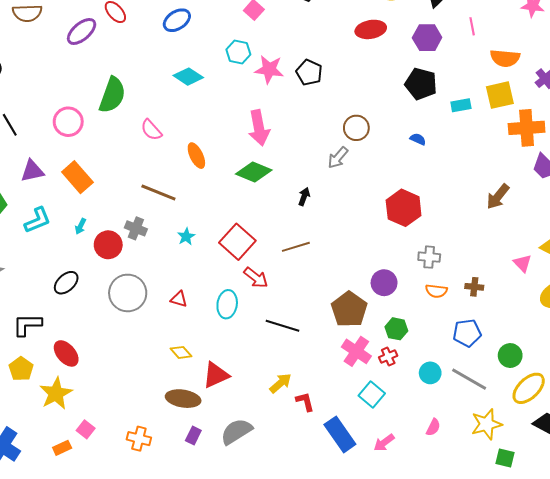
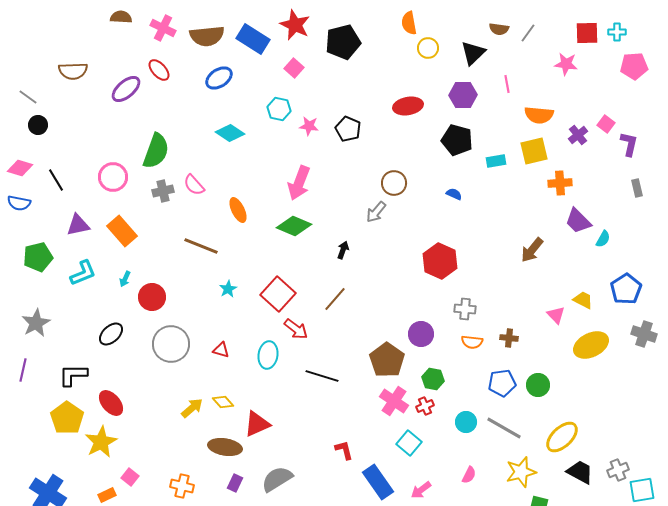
red ellipse: (371, 29) -> (408, 106), moved
pink star: (269, 69) -> (309, 126), size x0.7
pink arrow: (259, 128) -> (299, 183), turned 32
orange cross: (527, 128) -> (560, 183), size x0.7
gray cross: (136, 228) -> (163, 191), moved, turned -35
brown line: (296, 247) -> (335, 299), turned -32
green circle: (510, 356) -> (538, 385), moved
yellow pentagon: (21, 369) -> (67, 418), size x1.4
yellow arrow: (280, 383) -> (192, 408), moved

